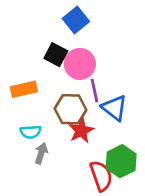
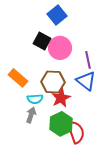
orange rectangle: (24, 89) -> (18, 78), moved, turned 54
purple line: (94, 91) -> (88, 60), moved
cyan semicircle: (31, 132) -> (35, 99), moved
green hexagon: (121, 161) -> (61, 124), moved

